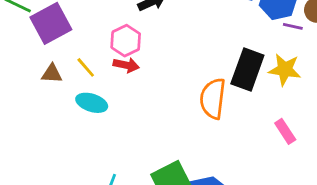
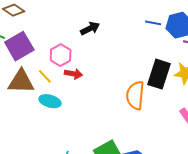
pink hexagon: (126, 41) -> (61, 55), moved
brown triangle: (52, 74) -> (21, 82), size x1.8

